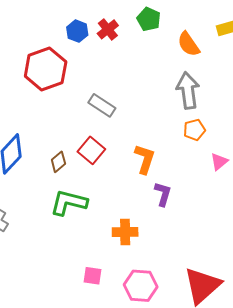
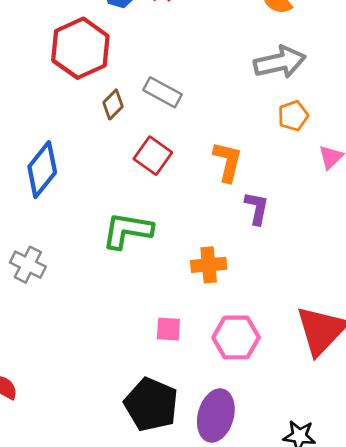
gray arrow: (188, 90) -> (280, 62), turned 90
brown diamond: (58, 162) -> (113, 104), moved

